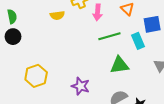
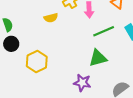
green triangle: (119, 65) -> (98, 58), moved
yellow hexagon: (36, 76) -> (37, 61), moved

